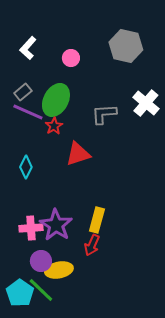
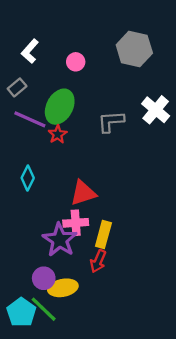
gray rectangle: (23, 92) -> (17, 87), moved
red triangle: (78, 154) -> (83, 193), moved
pink cross: (31, 228) -> (76, 223), moved

